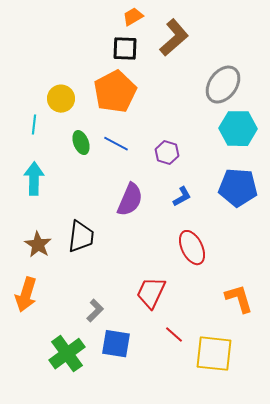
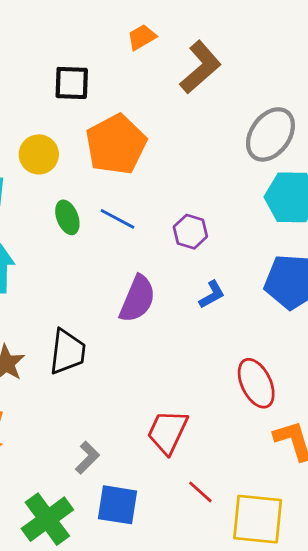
black square: (125, 49) -> (72, 83), moved
red ellipse: (192, 248) -> (256, 383), moved

